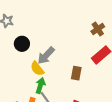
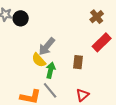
black circle: (22, 44) -> (21, 18), moved
green arrow: (40, 86) -> (51, 70), moved

